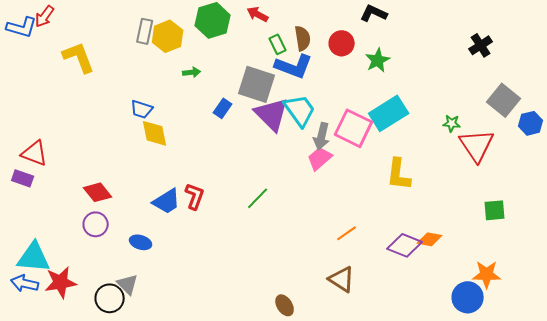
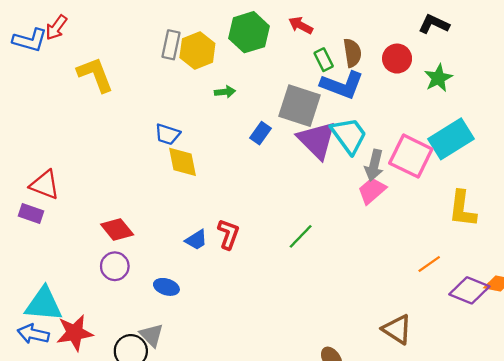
blue trapezoid: (167, 201) -> (196, 240), size x0.7
orange line: (347, 233) -> (429, 264), moved

